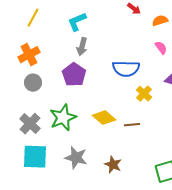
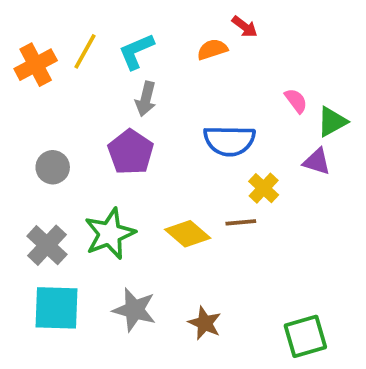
yellow line: (33, 18) -> (85, 51), moved
orange semicircle: (160, 21) -> (212, 49), moved
orange cross: (29, 55) -> (36, 65), moved
brown line: (132, 125) -> (241, 222), moved

